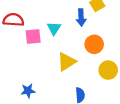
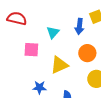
pink square: (33, 36) -> (31, 50), moved
blue star: (28, 91) -> (39, 87), moved

